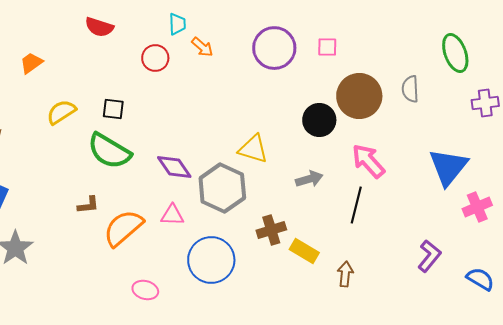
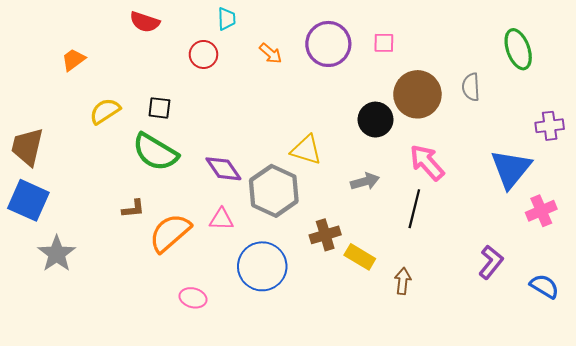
orange arrow: (202, 47) -> (271, 53), moved
purple cross: (485, 103) -> (550, 126), moved

